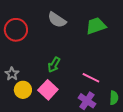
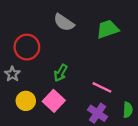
red circle: (16, 30) -> (27, 47), moved
gray star: (12, 74) -> (12, 74), moved

